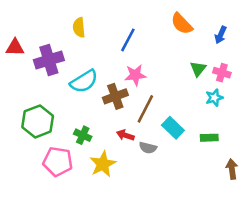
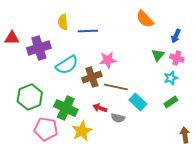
blue arrow: (221, 35) -> (176, 36), moved
blue line: (128, 40) -> (88, 31), moved, turned 60
brown line: (145, 109) -> (116, 87), turned 75
green cross: (83, 135) -> (66, 108), size x1.6
green rectangle: (209, 138) -> (171, 102), moved, turned -32

